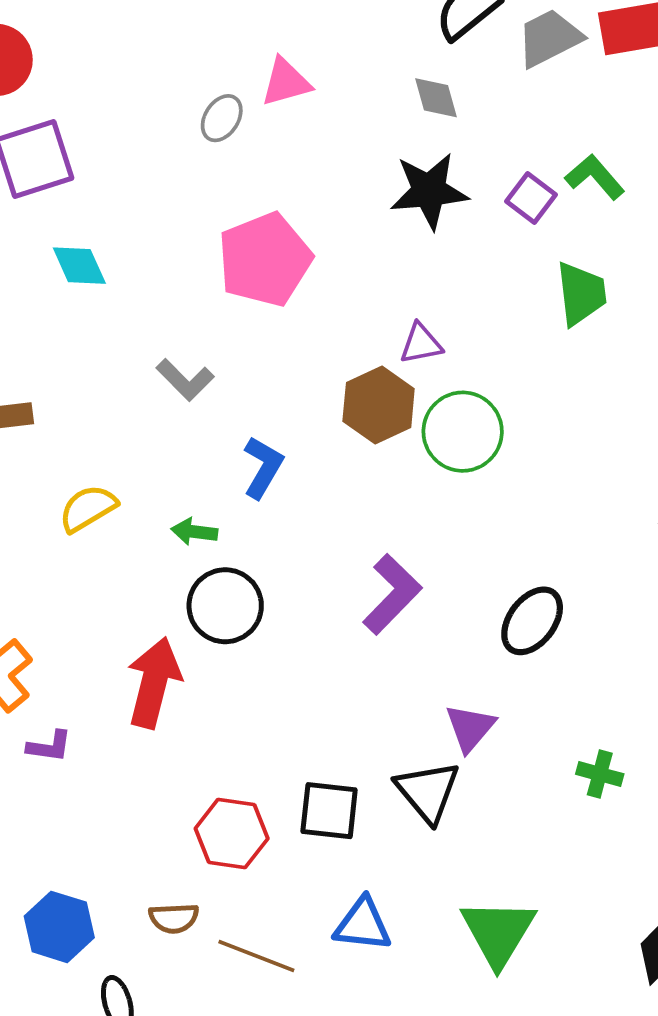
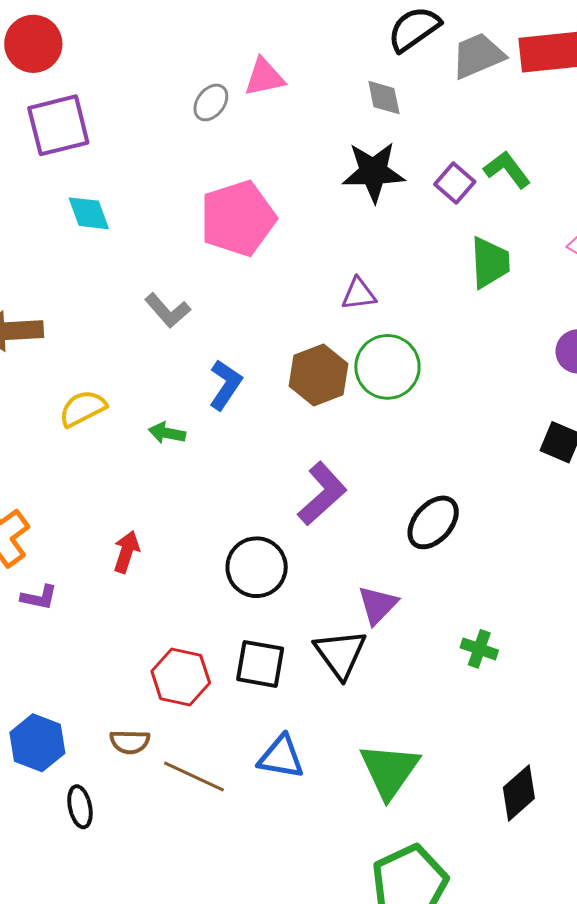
brown hexagon: (379, 405) -> (319, 375), moved
black circle: (225, 606) -> (257, 567), moved
red arrow: (154, 683) -> (126, 552), size x0.6

